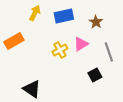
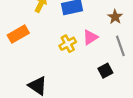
brown star: (96, 22) -> (115, 17), moved

